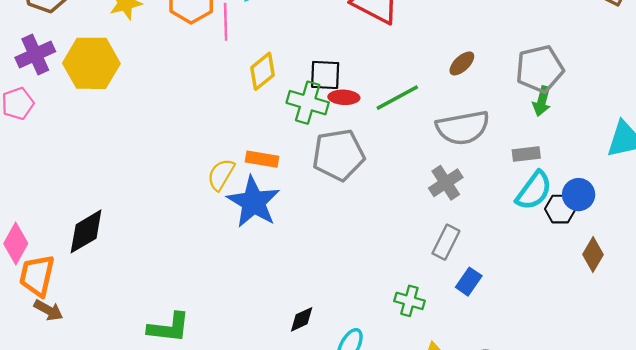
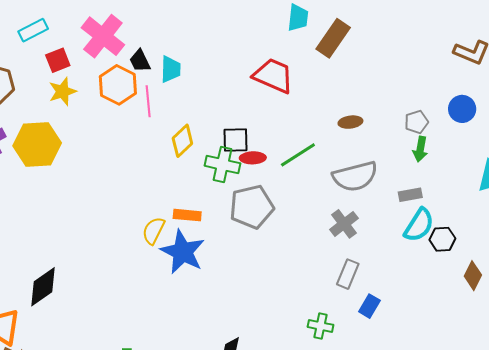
brown ellipse: (462, 63) -> (350, 122), turned 40
gray pentagon: (540, 69) -> (416, 122), size x0.6
blue circle: (579, 195) -> (462, 109), moved

